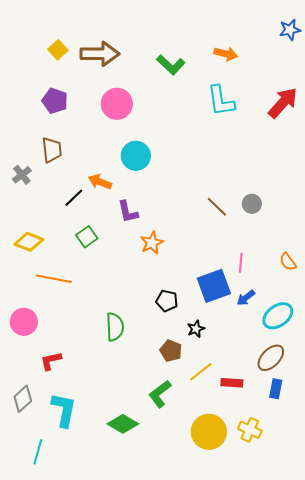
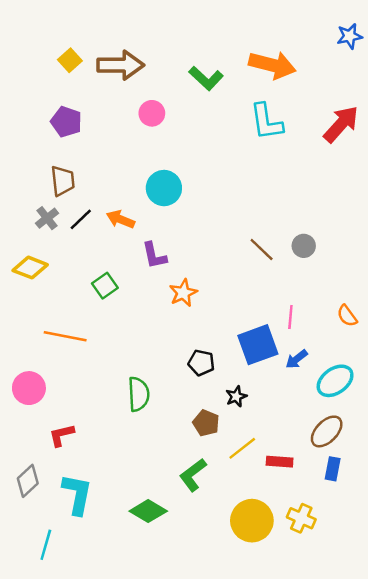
orange arrow: (226, 54) -> (272, 65), size x1.6
pink circle: (117, 104) -> (152, 113), moved, size x0.7
gray cross: (22, 175) -> (47, 218), moved
black line: (74, 198) -> (81, 219), moved
yellow diamond: (29, 242) -> (30, 268), moved

